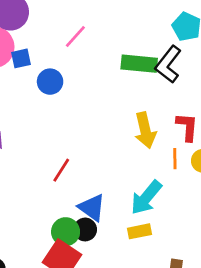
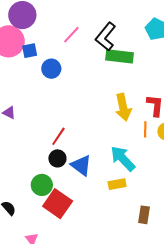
black L-shape: (168, 64) -> (106, 37), moved
cyan arrow: (146, 198) -> (123, 159), turned 96
black circle: (85, 229) -> (57, 158), moved
green circle: (66, 232) -> (42, 185), moved

